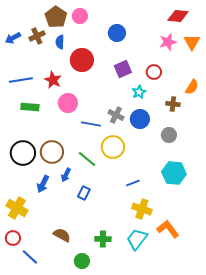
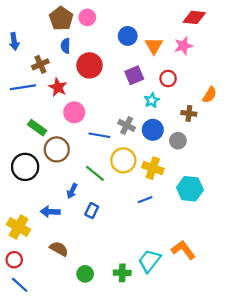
brown cross: (37, 36) -> (40, 64), moved
blue arrow: (13, 38) -> (14, 41), turned -70
orange triangle: (192, 42) -> (154, 46), moved
green rectangle: (30, 107) -> (37, 128), moved, turned 30
gray circle: (169, 135) -> (178, 141), moved
brown circle: (52, 152) -> (57, 149), moved
blue arrow: (43, 184) -> (50, 212), moved, turned 66
yellow cross: (142, 209) -> (153, 168), moved
brown semicircle: (62, 235) -> (59, 249), moved
green cross: (103, 239) -> (122, 273), moved
blue line: (30, 257) -> (20, 285), moved
green circle: (82, 261) -> (85, 274), moved

